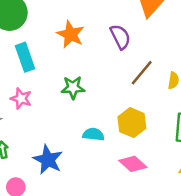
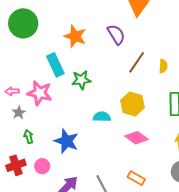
cyan rectangle: (25, 57) -> (55, 65), moved
pink star: (21, 98) -> (40, 93), size x1.4

